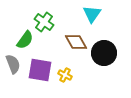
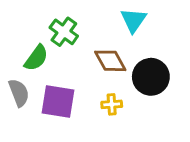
yellow cross: (65, 75) -> (112, 104), moved, turned -32

